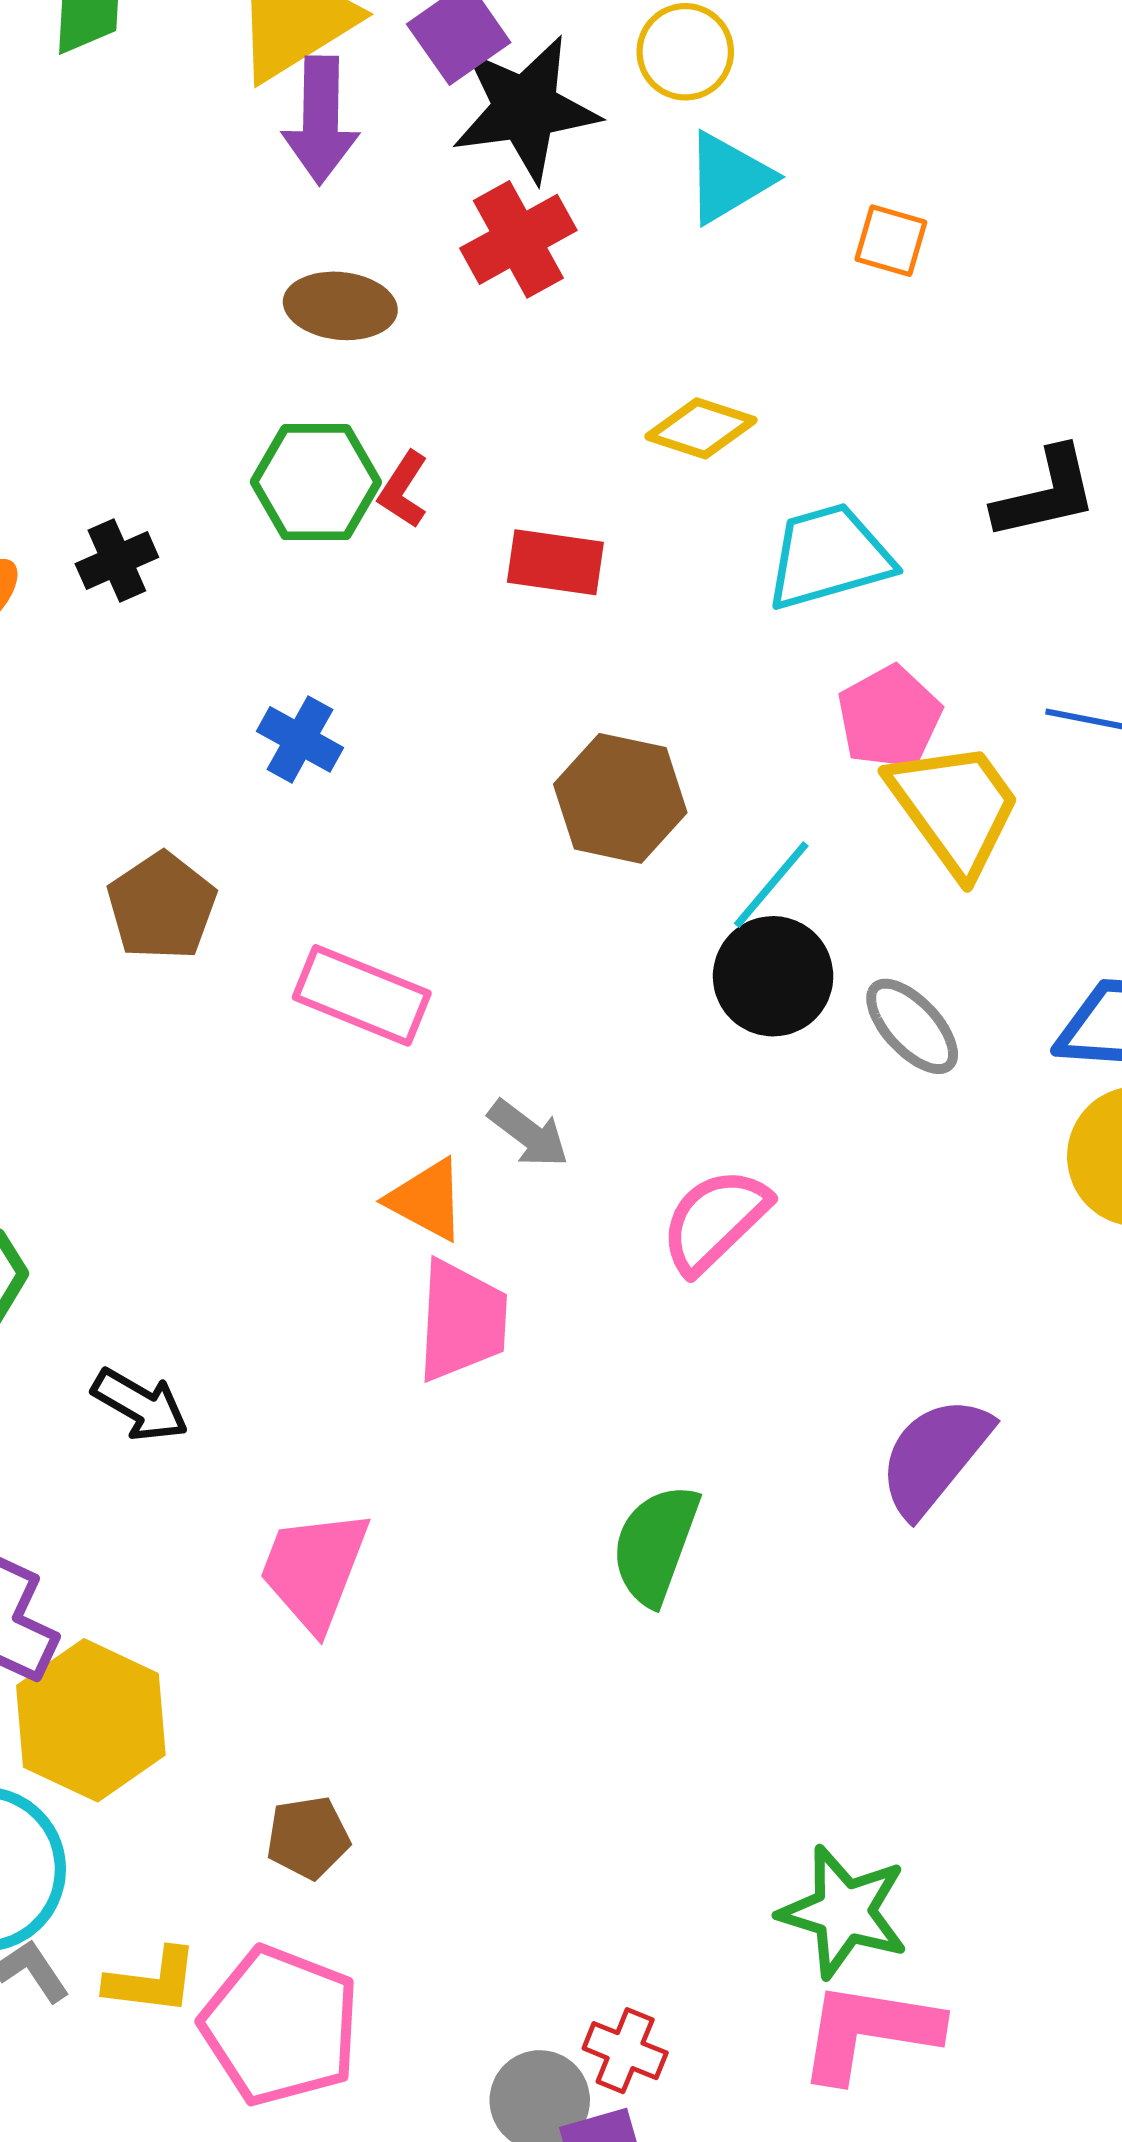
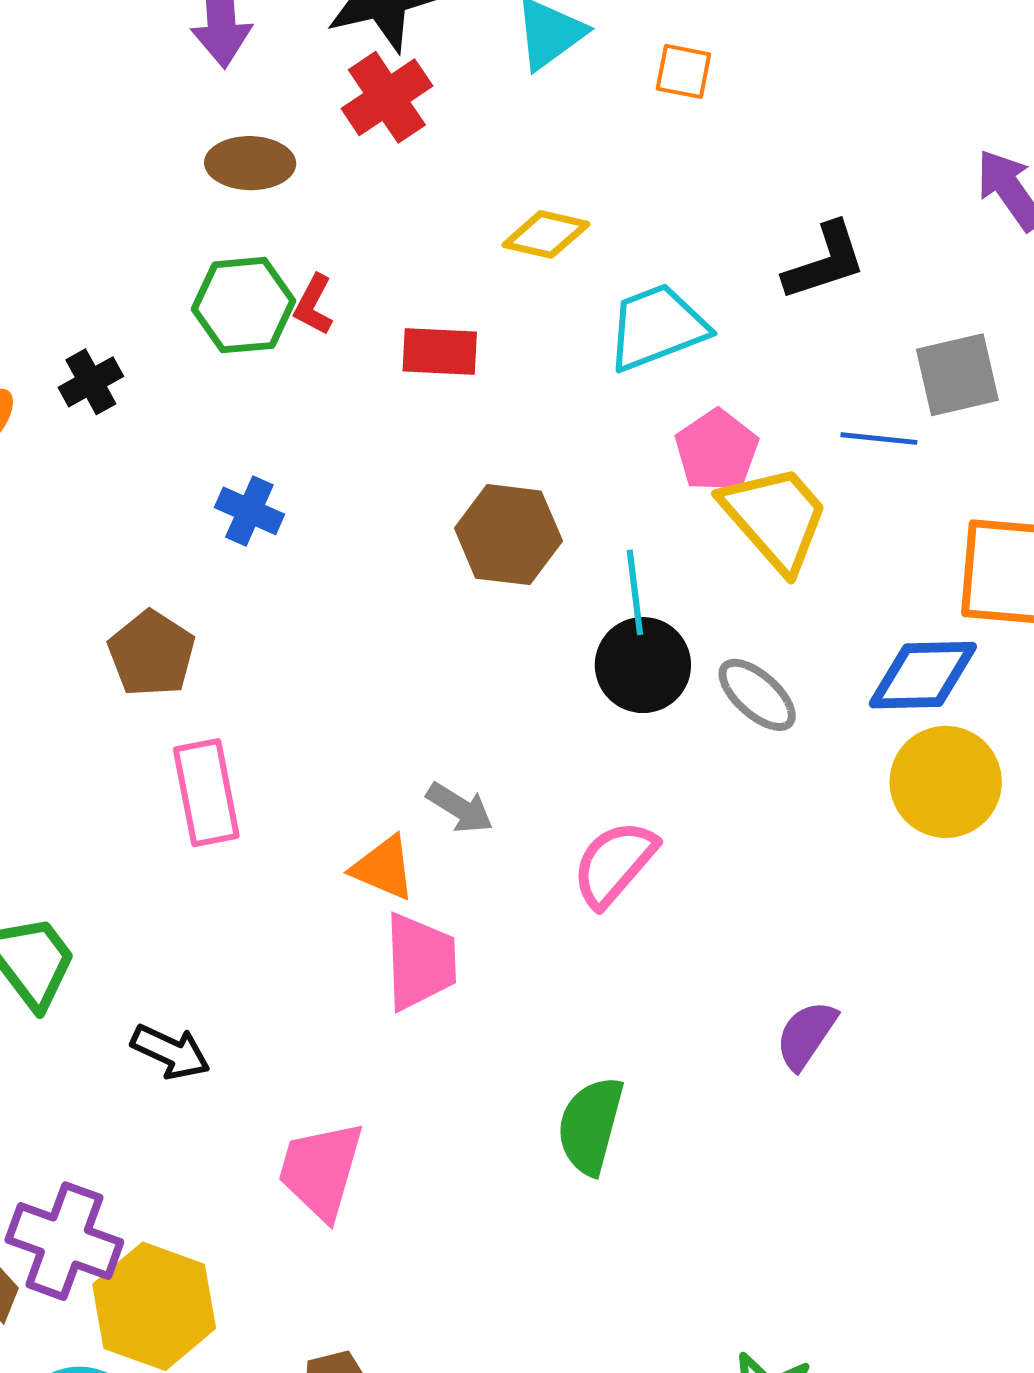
cyan line: (771, 885) -> (635, 592), turned -42
pink rectangle: (362, 995) -> (206, 793), moved, turned 62
purple semicircle: (935, 1456) -> (806, 1035), size x0.7

